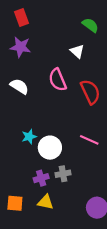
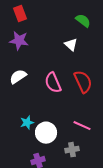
pink semicircle: (58, 80) -> (53, 83), moved
white semicircle: (19, 86) -> (18, 77), turned -66
gray cross: (63, 174) -> (72, 150), moved

